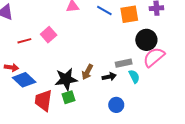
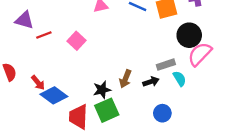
red line: (24, 41) -> (44, 35), moved
red arrow: (11, 67) -> (38, 83), turned 48
black star: (66, 79) -> (102, 90), size x0.7
green square: (68, 97) -> (107, 110), size x1.5

